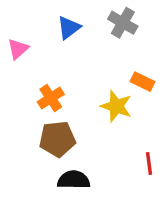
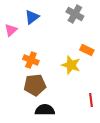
blue triangle: (69, 28) -> (32, 17), moved
orange cross: (51, 98) -> (31, 60), turned -35

